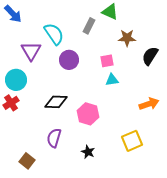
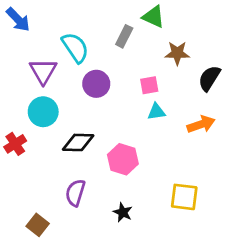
cyan circle: (16, 80) -> (43, 112), moved
orange arrow: (149, 104) -> (201, 124), moved
yellow square: (132, 141) -> (184, 197), turned 30

